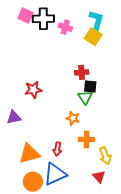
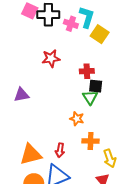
cyan L-shape: (96, 21) -> (87, 17), moved
red star: (33, 90) -> (51, 58), moved
purple triangle: (14, 117) -> (21, 95), moved

